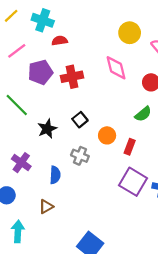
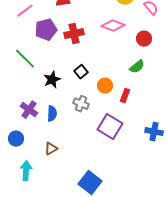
pink diamond: (116, 68) -> (113, 26), turned -55
blue semicircle: (55, 175) -> (52, 114), moved
purple square: (133, 182) -> (110, 127), moved

